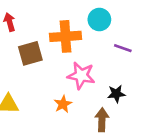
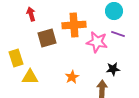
cyan circle: (99, 20) -> (114, 11), moved
pink star: (81, 75) -> (97, 42), moved

